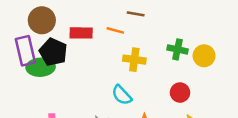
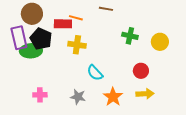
orange line: (115, 30) -> (76, 18), moved
green cross: (177, 49) -> (130, 36), moved
yellow cross: (134, 60) -> (77, 45), moved

